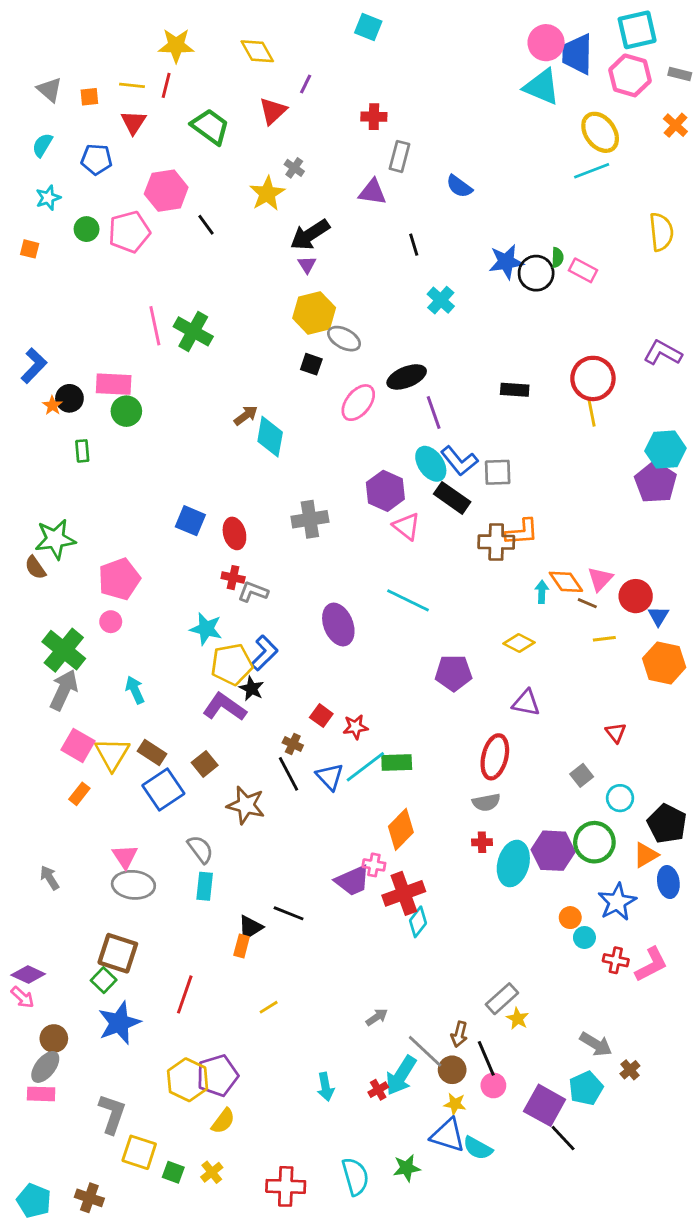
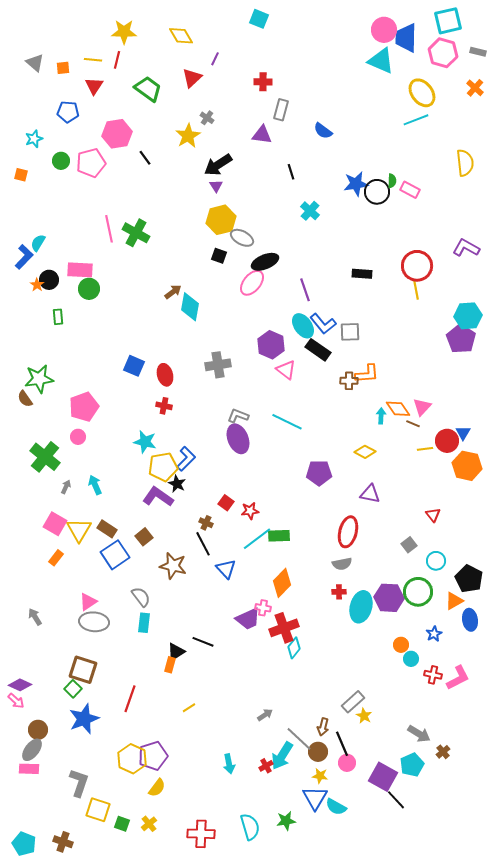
cyan semicircle: (42, 145) -> (38, 243), moved
black ellipse: (407, 377) -> (265, 262), moved
brown cross: (496, 542) -> (349, 381), size x0.7
gray L-shape: (253, 592) -> (238, 416), moved
red circle: (636, 596) -> (447, 441), moved
gray arrow: (64, 690) -> (66, 487), moved, size x0.5
blue triangle: (330, 777) -> (226, 569), moved
pink triangle: (125, 856) -> (88, 602), turned 30
blue star: (617, 902) -> (434, 634), size x0.6
blue triangle: (448, 1135) -> (315, 798), turned 44

